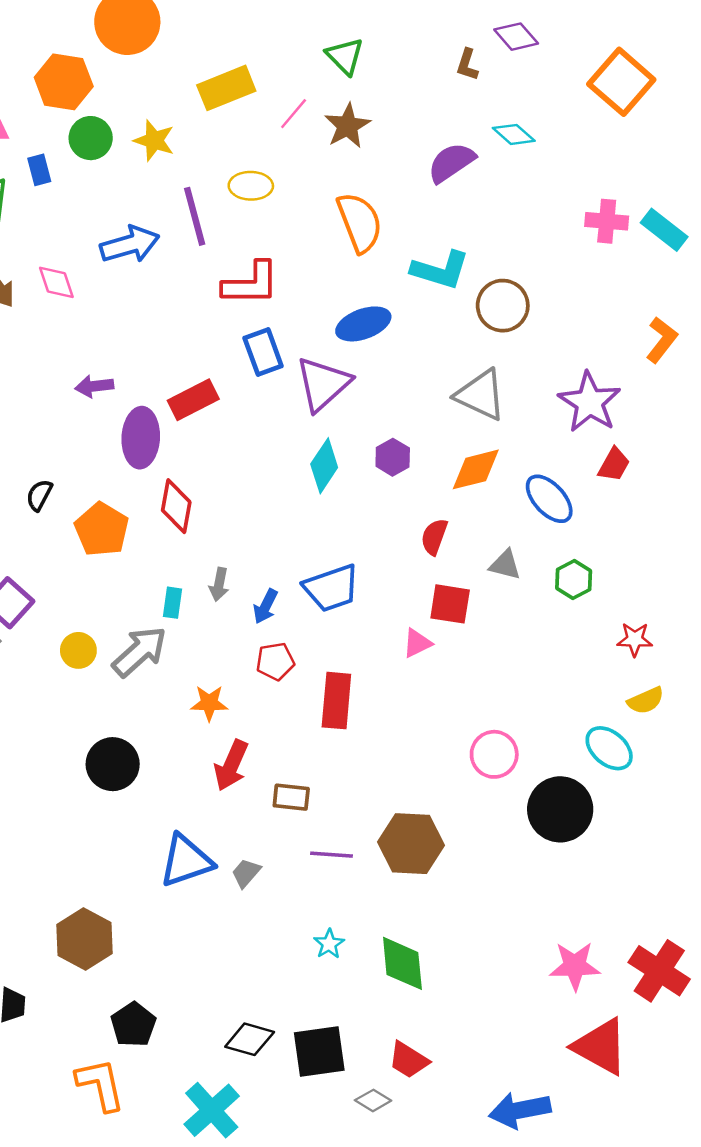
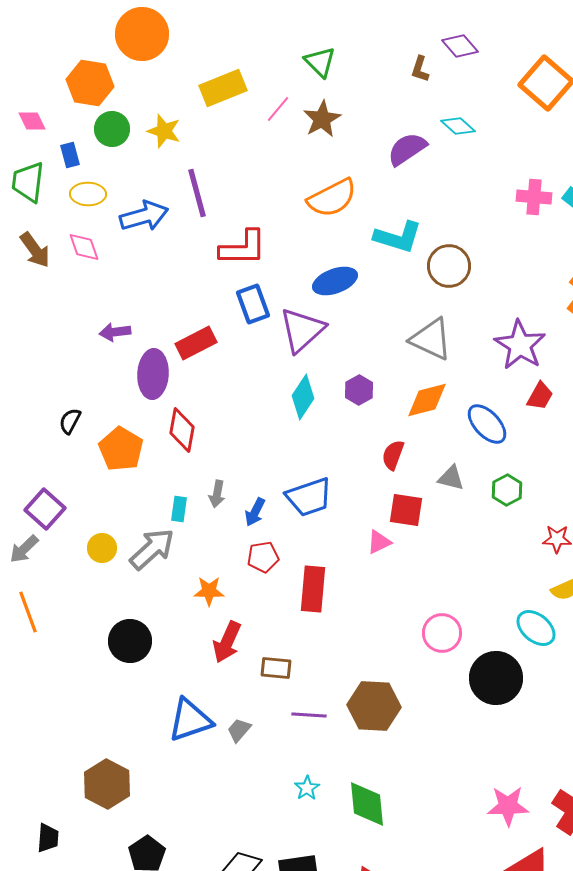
yellow ellipse: (251, 186) -> (88, 194), moved
orange semicircle: (360, 222) -> (332, 198), turned 84

